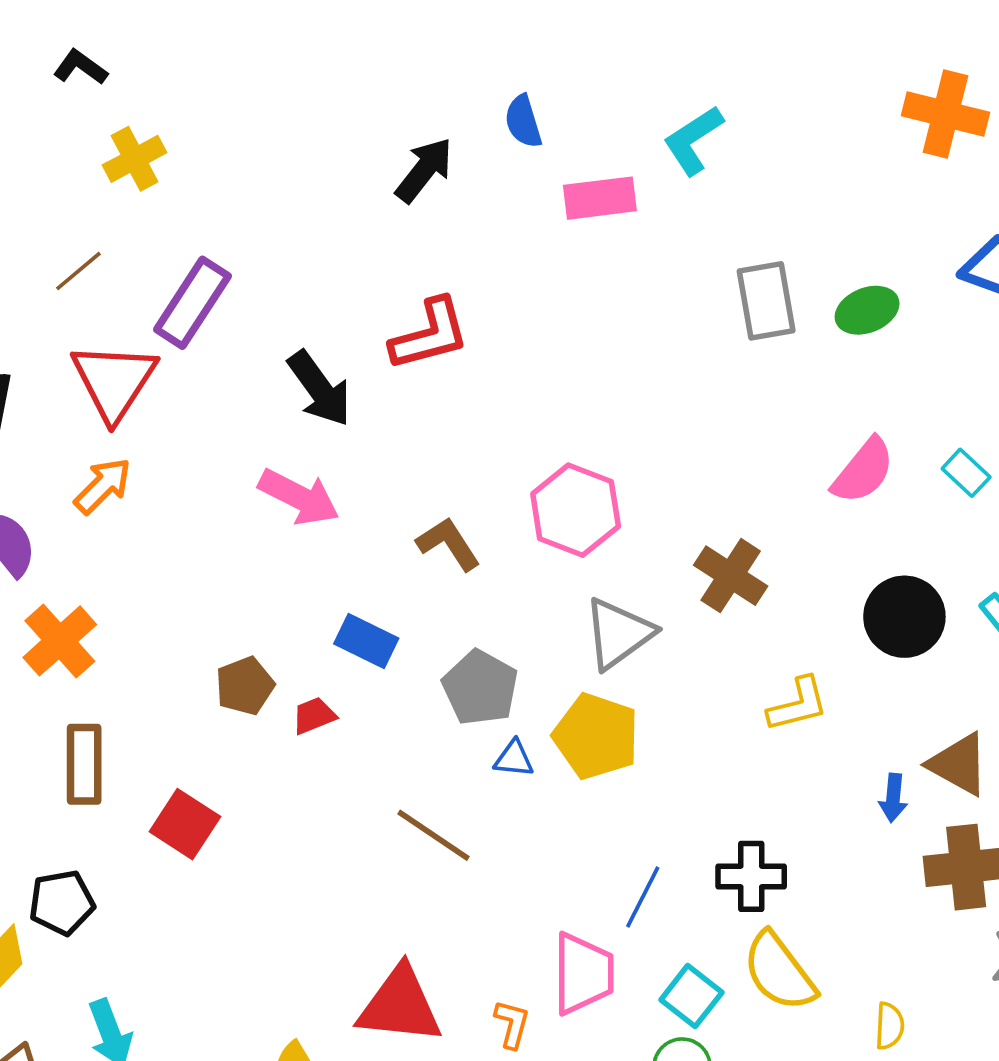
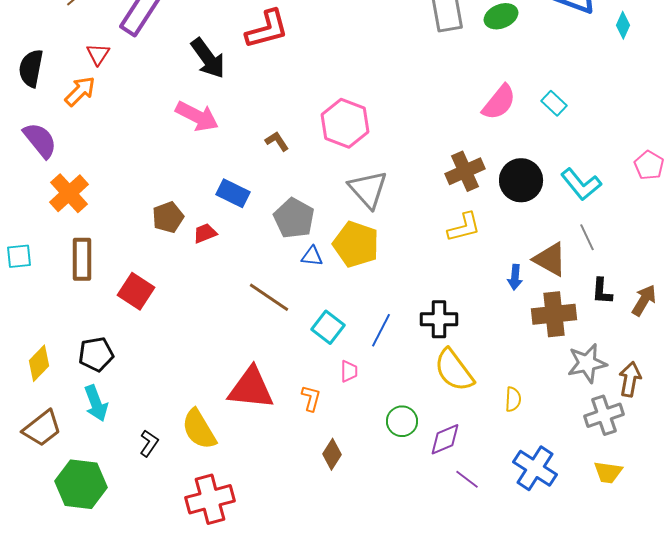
red triangle: (114, 381) -> (98, 54), size x0.5
orange arrow: (103, 486) -> (80, 91), moved
brown L-shape: (448, 544) -> (277, 141), size x0.7
brown cross: (731, 576) -> (465, 171), moved, turned 33
gray triangle: (619, 633) -> (368, 189), turned -36
black pentagon: (62, 903) -> (96, 354), moved
pink trapezoid: (583, 974) -> (349, 371), size x0.5
cyan square: (691, 996) -> (328, 327), moved

